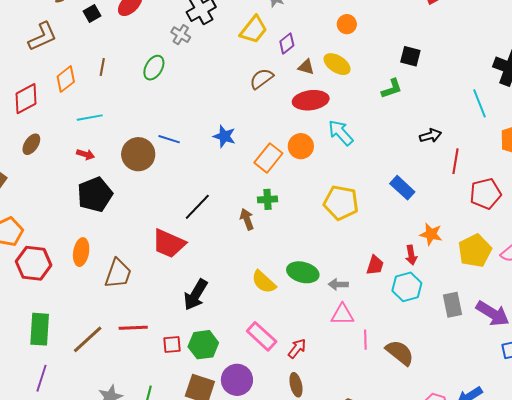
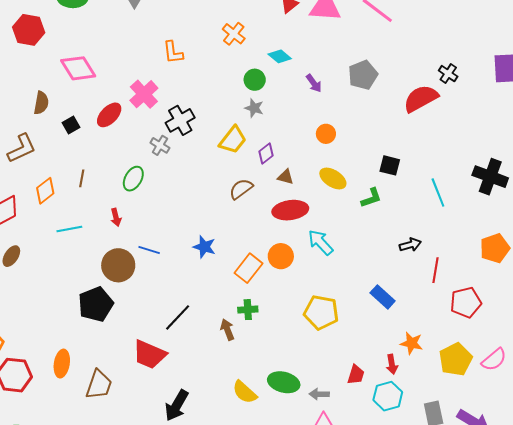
yellow ellipse: (337, 64) -> (333, 178), moved
cyan line: (479, 103) -> (438, 192), moved
red arrow: (85, 154) -> (116, 217), moved, turned 60
black pentagon: (95, 195) -> (96, 304), moved

